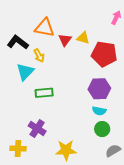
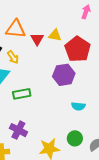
red pentagon: (104, 54) -> (78, 49), turned 30
purple hexagon: (99, 89) -> (64, 75), moved
green circle: (102, 129) -> (75, 138), moved

